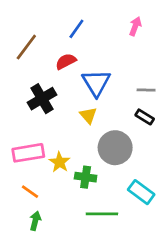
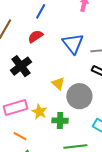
blue triangle: (96, 83) -> (73, 44), moved
yellow triangle: (88, 115) -> (58, 83), moved

